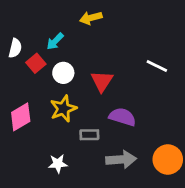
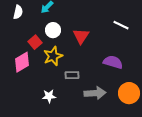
red square: (36, 63) -> (35, 42), moved
purple semicircle: (122, 117) -> (113, 62), moved

